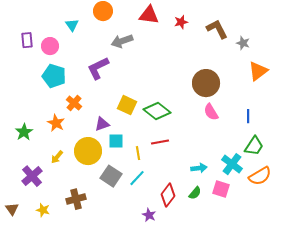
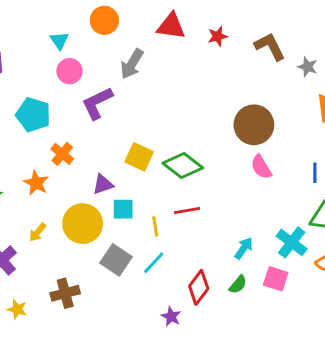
gray arrow: (122, 41) -> (132, 64), turned -40
pink circle: (50, 46) -> (70, 71), moved
cyan arrow: (199, 168) -> (244, 248), turned -49

